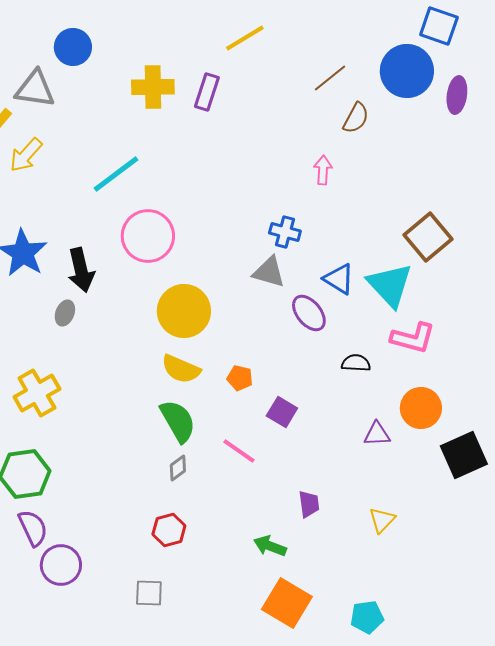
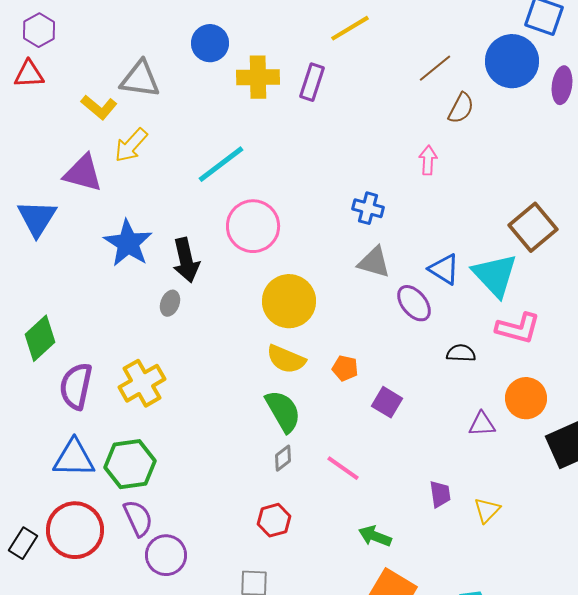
blue circle: (73, 47) -> (210, 43), moved
blue cross: (285, 232) -> (368, 208), moved
pink line: (239, 451) -> (343, 468), moved
purple trapezoid: (309, 504) -> (440, 494), moved

